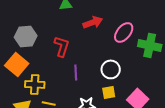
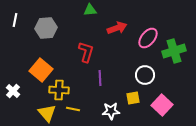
gray hexagon: (26, 36) -> (46, 28), moved
green cross: (150, 45) -> (174, 51), turned -30
white circle: (111, 69) -> (145, 75), moved

